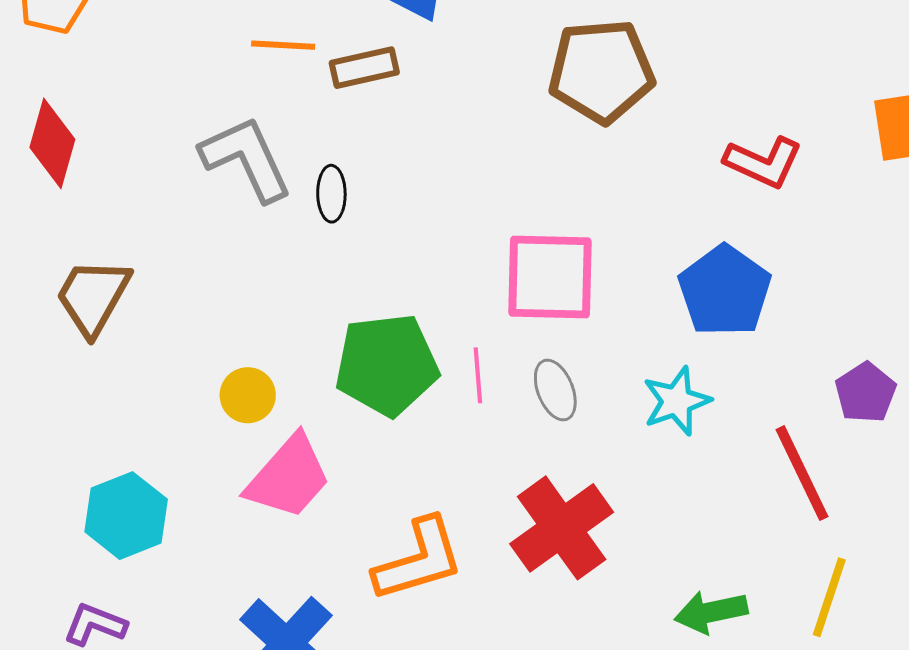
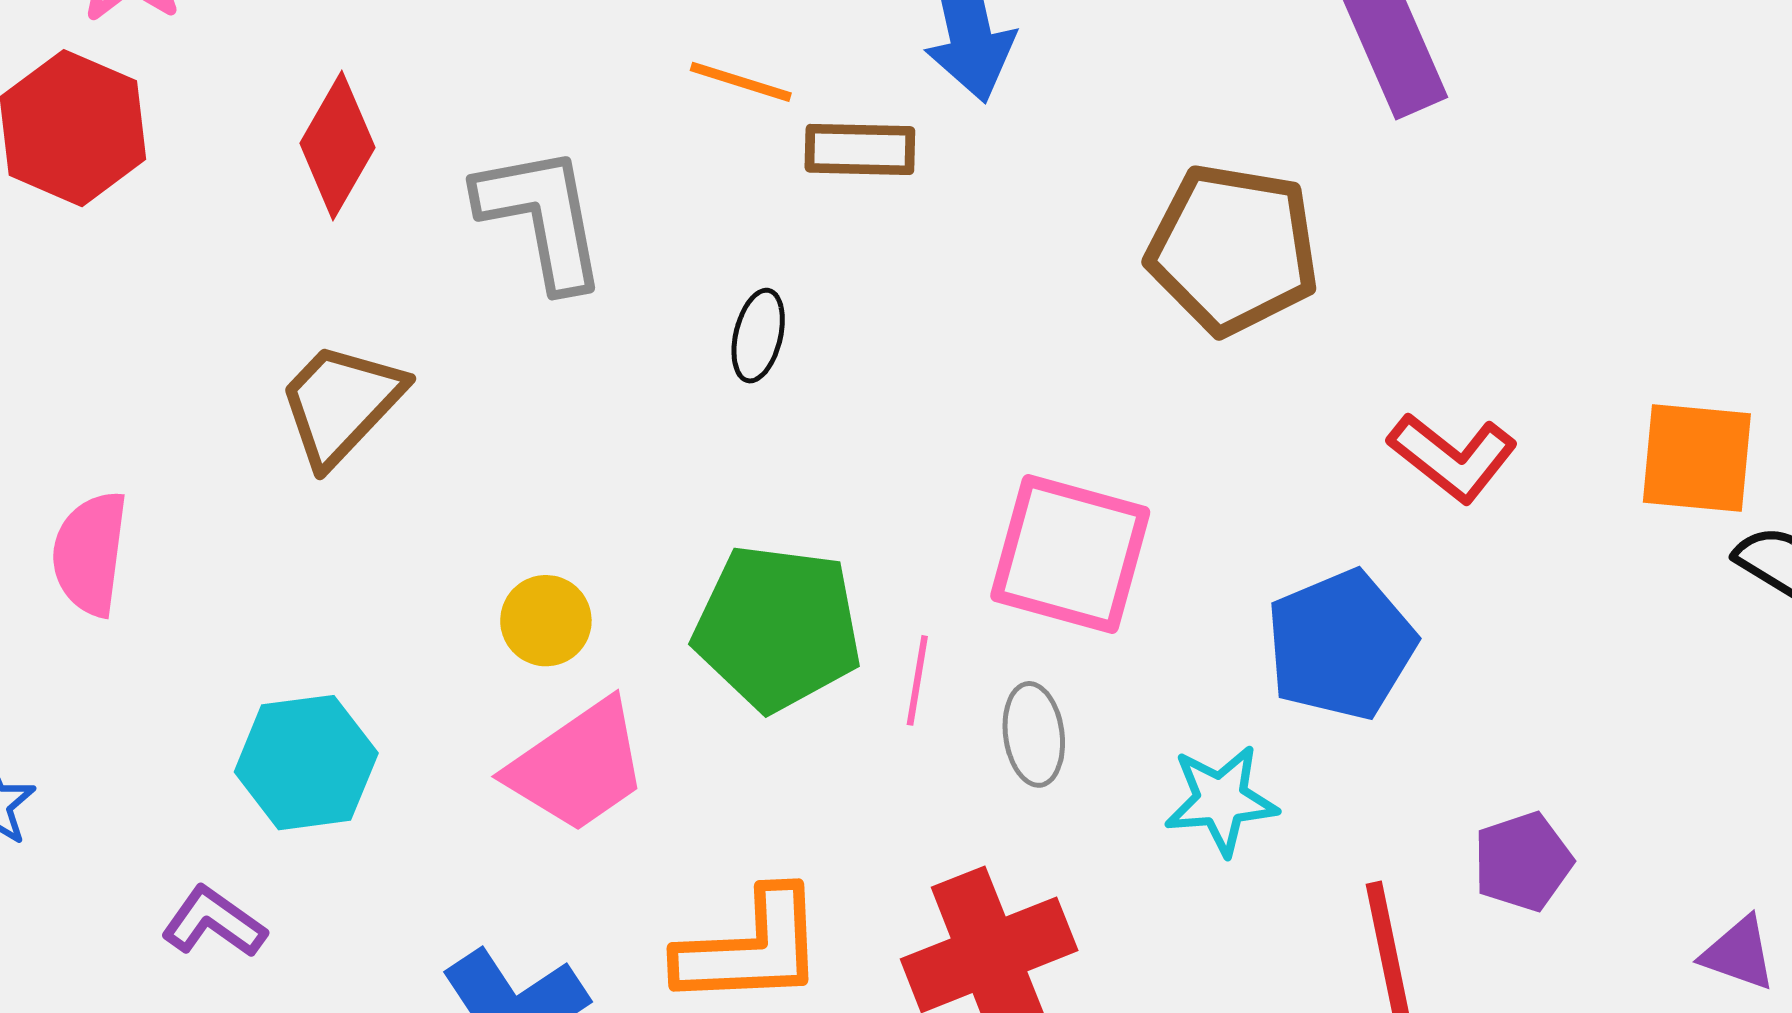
gray L-shape: (246, 159) -> (542, 217), moved

